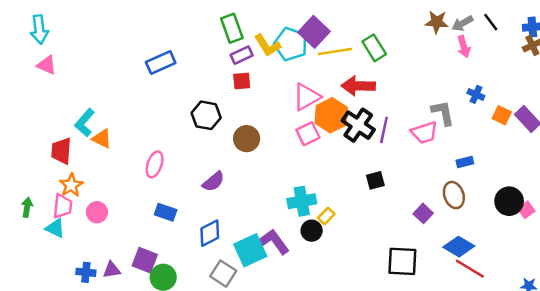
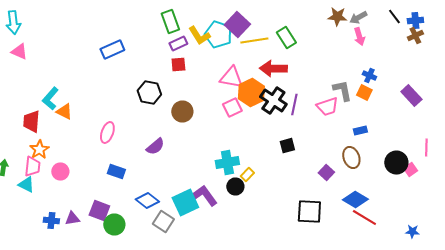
black line: (491, 22) -> (394, 16), moved
pink triangle: (307, 97) -> (231, 78), turned 40
orange square: (502, 115) -> (364, 92), moved
blue diamond: (210, 233) -> (147, 200), moved, turned 65

